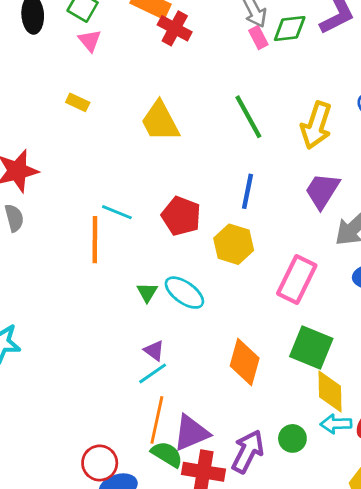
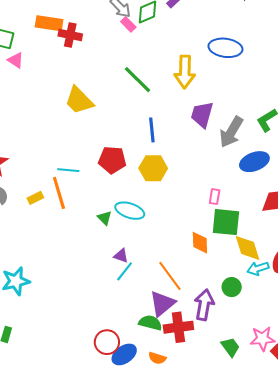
yellow rectangle: (78, 102) -> (35, 198), moved, turned -35
pink rectangle: (297, 279) -> (215, 197), moved, size x0.5
orange diamond: (245, 362) -> (200, 243), moved, size x0.7
orange line: (157, 420) -> (170, 276), moved, turned -32

